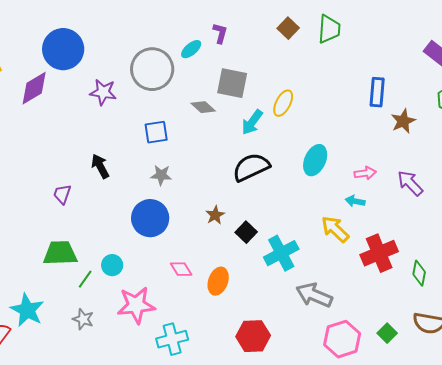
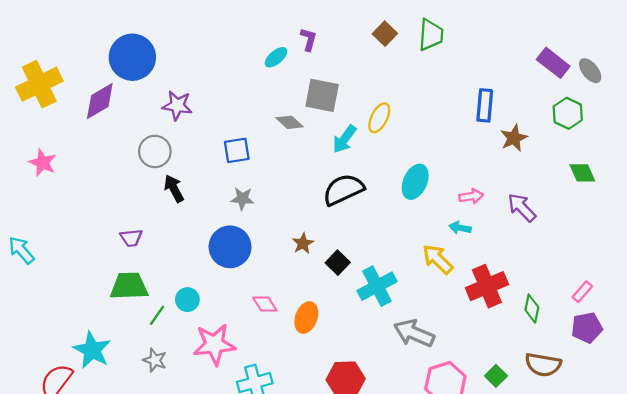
gray circle: (152, 69) -> (155, 151), moved, size x0.7
purple trapezoid: (62, 194) -> (131, 238), moved, turned -115

